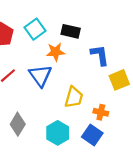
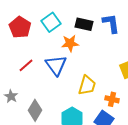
blue L-shape: (100, 55) -> (111, 23), moved

